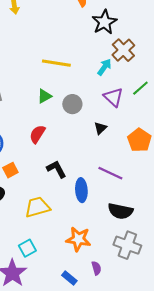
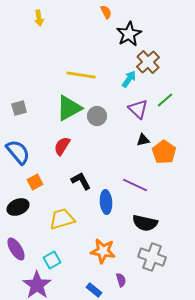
green triangle: (44, 96) -> (69, 108), size x1.8
black triangle: (100, 128) -> (143, 140), moved, turned 32

